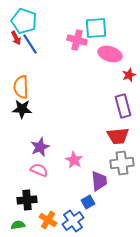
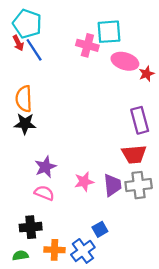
red star: (129, 75) -> (147, 74), moved
pink star: (74, 160) -> (84, 182), turned 30
purple trapezoid: (99, 181) -> (112, 185), moved
orange cross: (48, 220) -> (55, 250), turned -30

